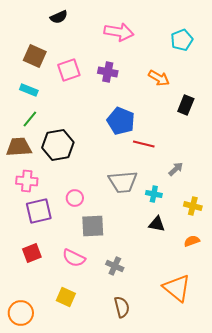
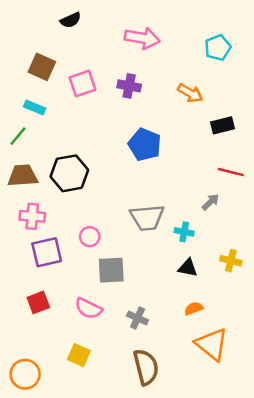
black rectangle: (186, 105) -> (222, 125), turned 54
green line: (30, 119) -> (18, 136), moved
red line: (144, 144) -> (231, 172), moved
yellow cross: (193, 206) -> (231, 261), moved
orange semicircle: (192, 241) -> (194, 308), moved
brown semicircle: (122, 307) -> (146, 367), size x1.4

